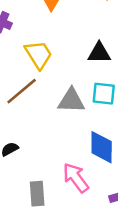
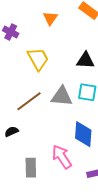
brown line: (22, 91) -> (29, 101), moved

